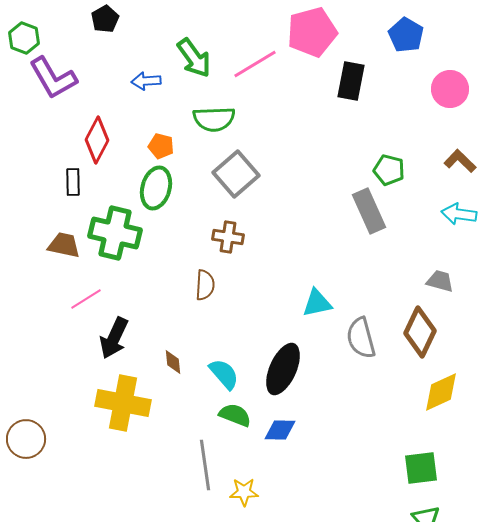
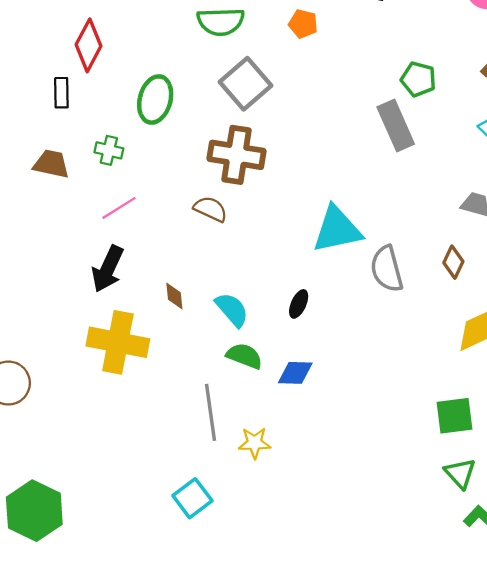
orange pentagon: (161, 146) -> (303, 24), moved
green cross: (115, 233) -> (109, 150), size x0.5
brown cross: (228, 237) -> (236, 155), size x1.6
brown semicircle: (205, 285) -> (211, 209), turned -68
pink line: (86, 299) -> (119, 208), moved
cyan triangle: (317, 303) -> (337, 229), size x1.5
brown diamond: (420, 332) -> (453, 262), size x0.6
black ellipse: (283, 369) -> (299, 304), size x0.5

